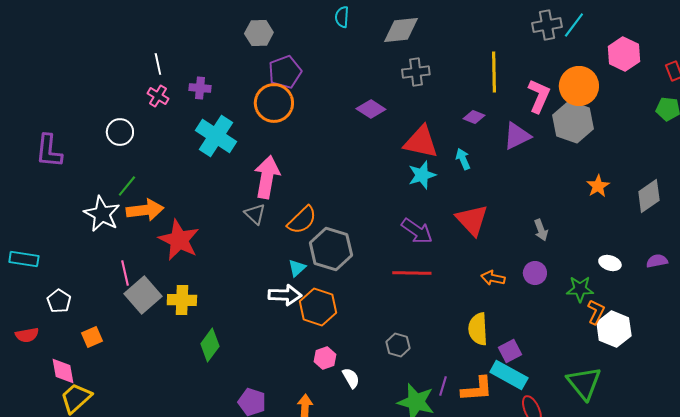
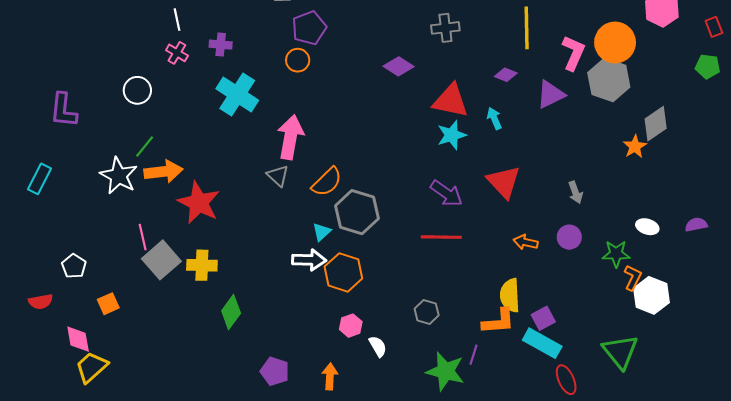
orange circle: (274, 103) -> (298, 60), size x0.6
gray diamond: (649, 196) -> (656, 124), moved
cyan rectangle: (24, 259) -> (40, 179), moved, turned -72
orange L-shape: (477, 389) -> (498, 321), moved

